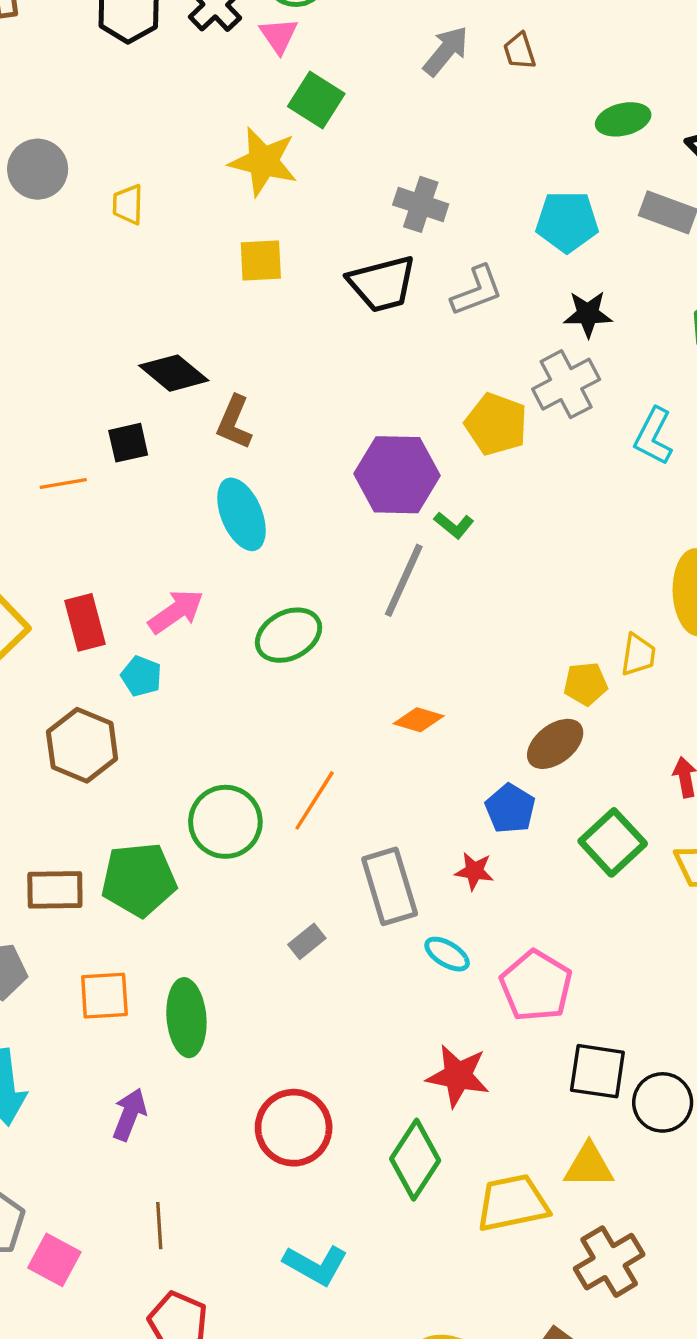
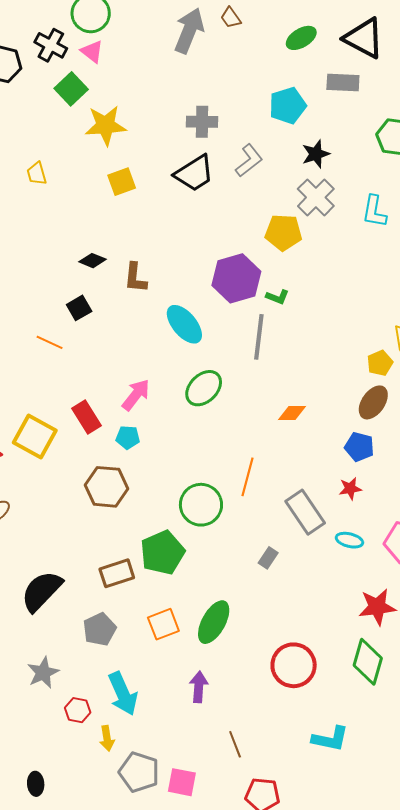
gray arrow: (446, 51) -> (189, 31), size x1.4
green square: (316, 100) -> (71, 89), moved, turned 32
black diamond: (174, 373) -> (93, 261), size x0.7
orange line: (63, 483) -> (50, 342), turned 52
cyan ellipse: (241, 514) -> (184, 324), moved
green ellipse: (186, 1018) -> (214, 622), turned 51

